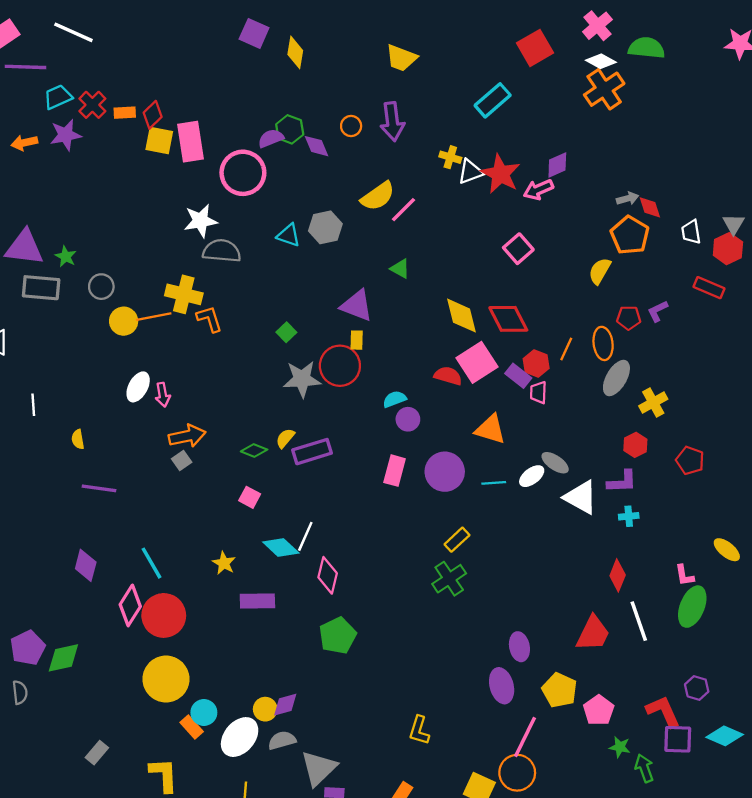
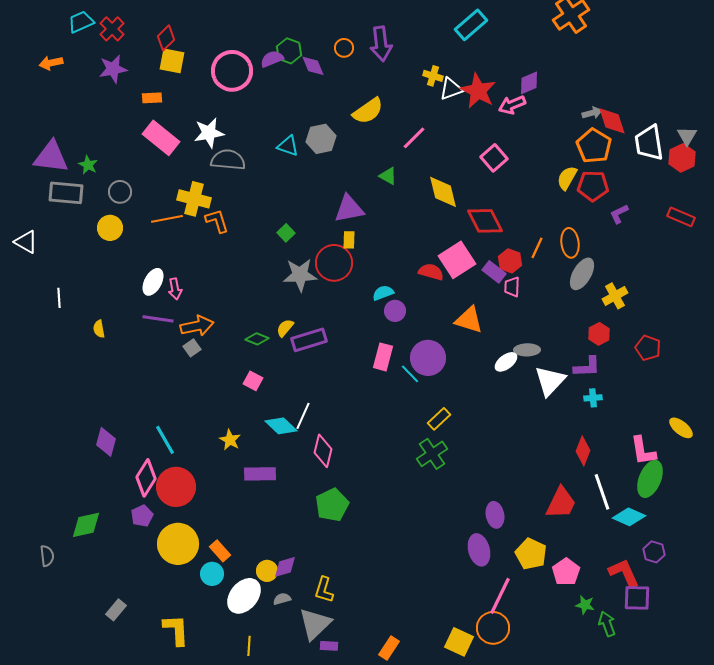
orange rectangle: (125, 113) -> (152, 98), moved
purple star: (66, 135) -> (113, 69), moved
pink rectangle: (190, 142) -> (161, 138), moved, turned -42
pink circle: (243, 173) -> (232, 71), moved
red diamond: (650, 207) -> (612, 121), size x1.4
pink line: (403, 210) -> (414, 138), moved
white trapezoid: (691, 232) -> (649, 143), size x1.6
red rectangle: (709, 288) -> (681, 217), moved
purple triangle: (357, 306) -> (349, 209), turned -32
yellow diamond: (461, 316) -> (443, 192), moved
red pentagon: (629, 318) -> (593, 186), moved, size x1.4
yellow circle: (124, 321) -> (110, 228), moved
gray ellipse: (555, 463) -> (527, 350), turned -35
cyan line: (494, 483) -> (410, 374), moved, turned 50
purple line: (99, 488) -> (158, 319), moved
white triangle: (581, 497) -> (550, 381), turned 44
pink L-shape: (684, 575) -> (643, 451), size x1.5
purple pentagon: (28, 648) -> (142, 516), moved, size x0.7
orange rectangle: (192, 727) -> (220, 551), moved
yellow L-shape: (419, 730) -> (324, 590), moved
cyan diamond: (725, 736) -> (629, 517), moved
gray semicircle: (282, 740) -> (282, 599), size x0.7

